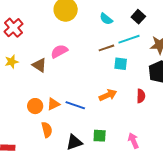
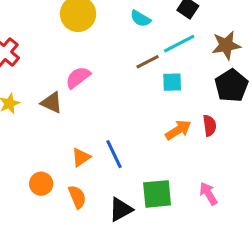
orange arrow: (108, 95) -> (178, 130), moved
blue line: (75, 105) -> (114, 154), turned 54
orange circle: (35, 106) -> (41, 184), moved
green square: (100, 136) -> (157, 194), size x1.5

